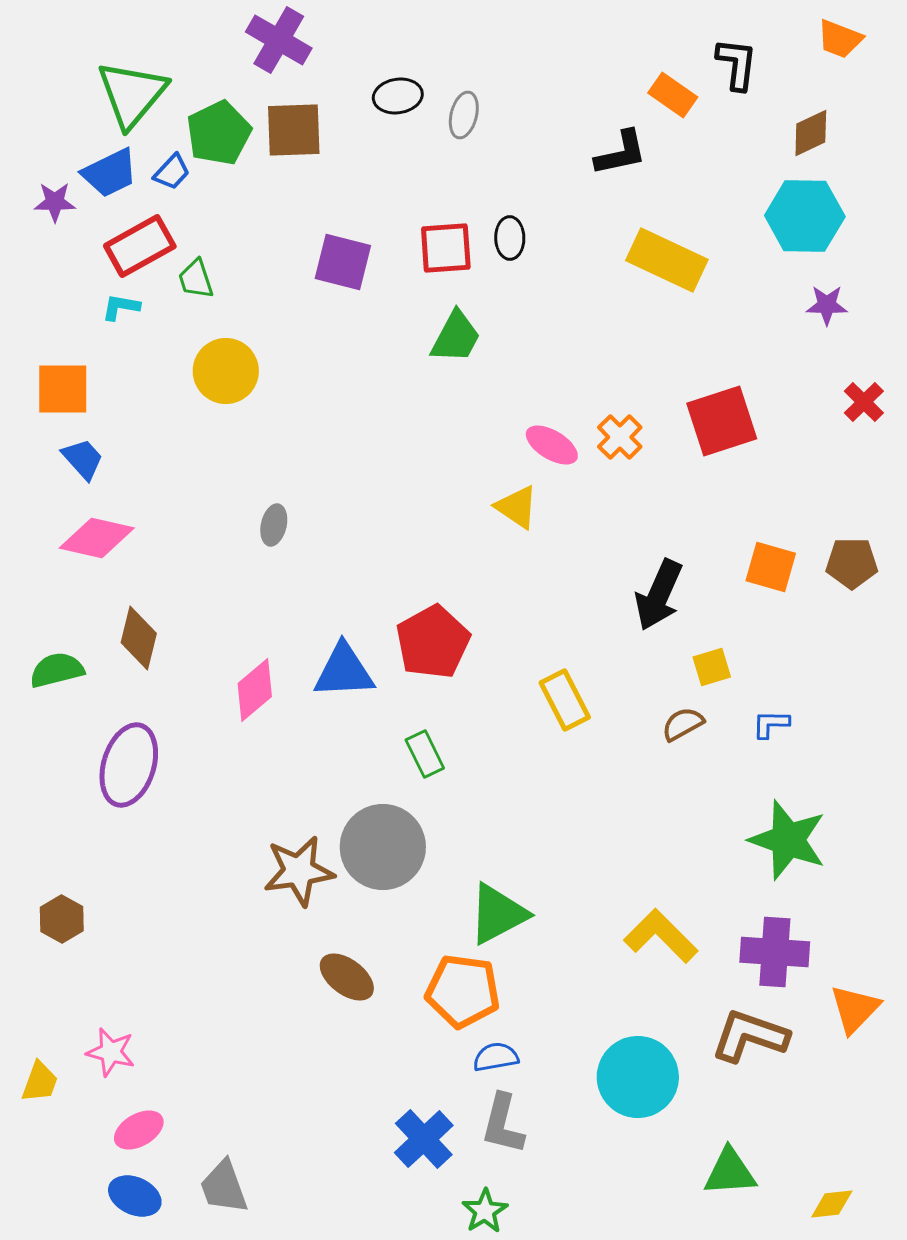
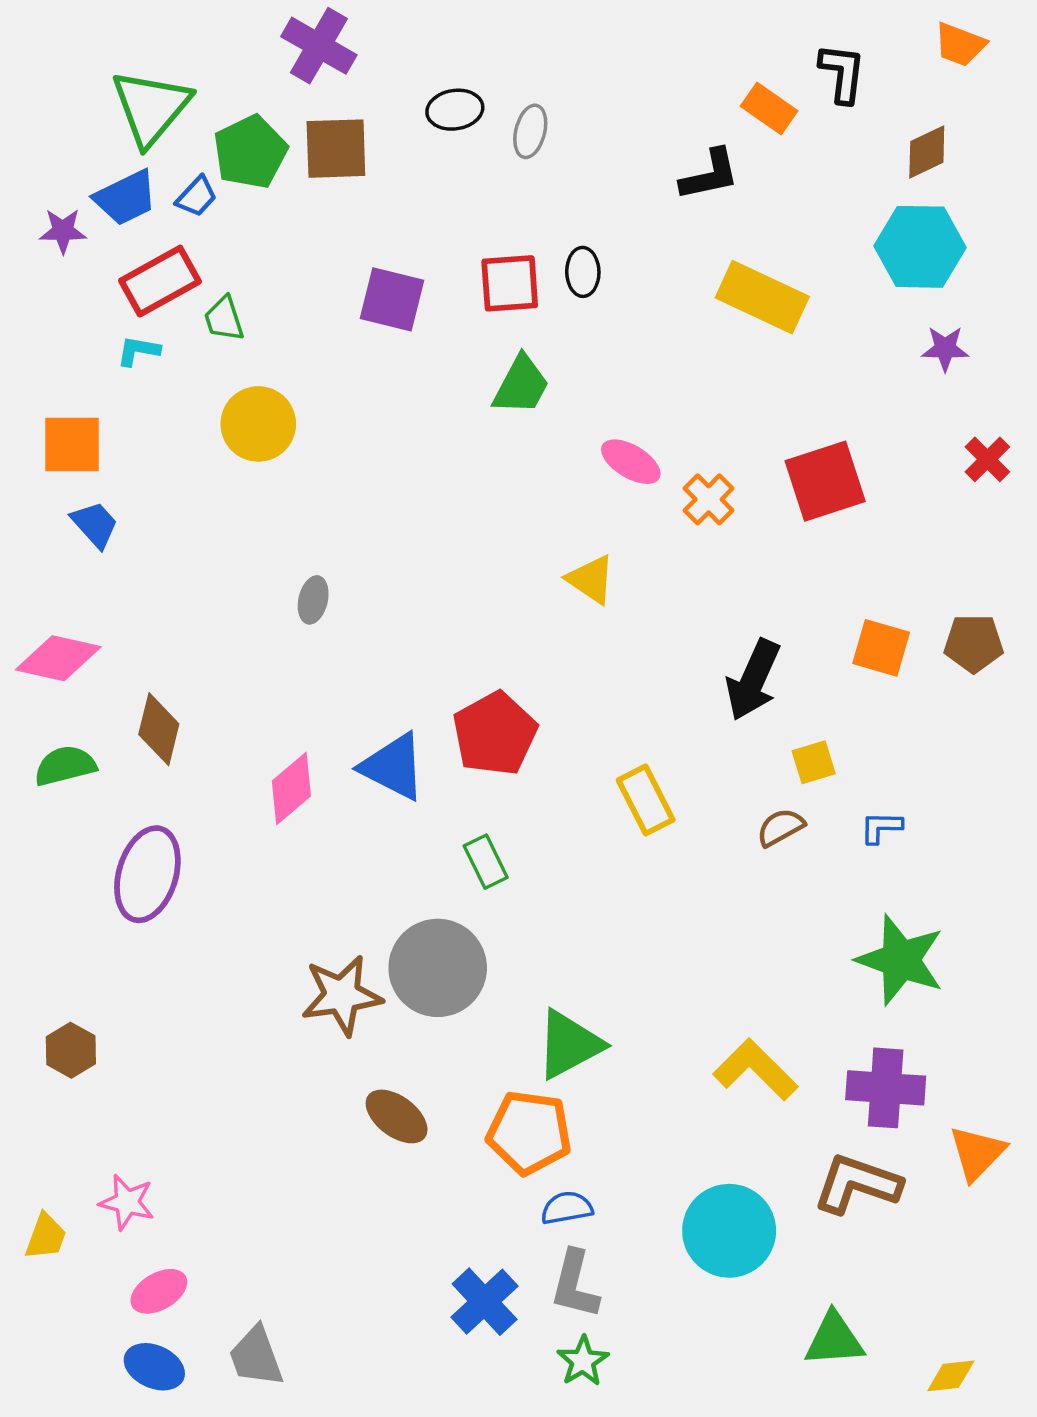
pink ellipse: (552, 445) -> (631, 462), moved
pink diamond: (97, 538) -> (58, 658), moved
blue triangle: (344, 671) -> (393, 767), turned 30
green star: (485, 1211) -> (583, 1361), moved

